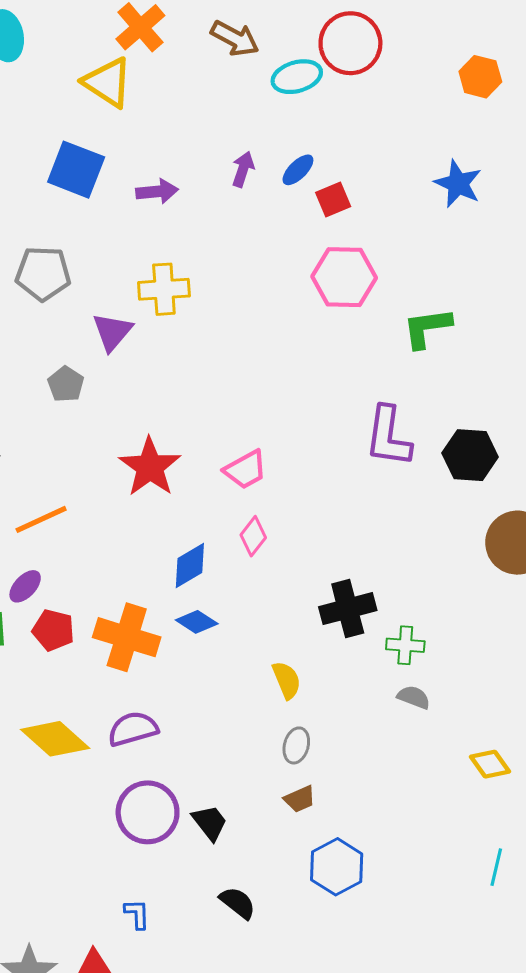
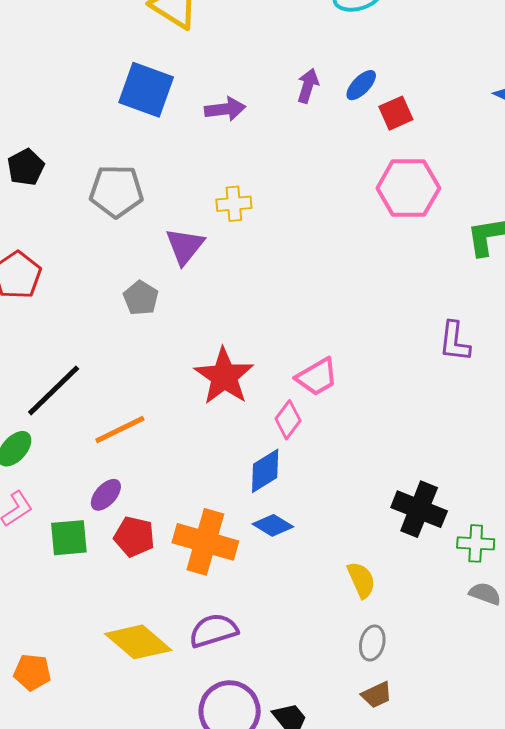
yellow cross: (164, 289) -> (234, 204), size x0.7
purple L-shape: (388, 436) -> (455, 342), size x0.7
pink diamond: (253, 536) -> (288, 420), moved
black cross: (348, 609) -> (419, 509), turned 38

